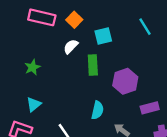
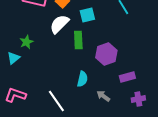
white semicircle: (71, 46) -> (59, 24), size x1.5
cyan triangle: (34, 104) -> (13, 58), moved

